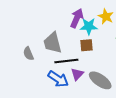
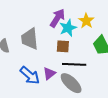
cyan star: (89, 26) -> (68, 28), turned -30
black line: (66, 61) -> (74, 64), moved

